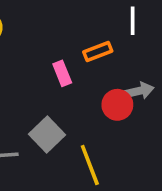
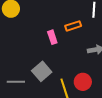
red circle: (117, 105) -> (83, 82), moved

